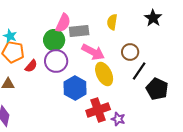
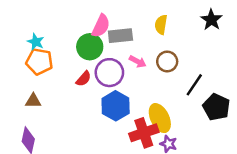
pink arrow: (93, 52) -> (138, 61), size x0.6
brown circle: (130, 52) -> (167, 61), moved
purple circle: (56, 61) -> (109, 73), moved
red semicircle: (31, 66) -> (84, 79), moved
yellow ellipse: (104, 74) -> (160, 118), moved

